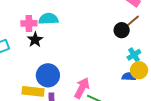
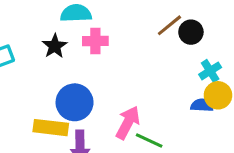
brown line: (132, 22) -> (169, 25), moved
pink cross: (29, 23) -> (95, 41), moved

